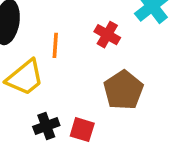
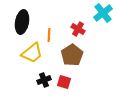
brown pentagon: (123, 90) -> (72, 55), moved

